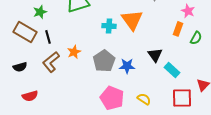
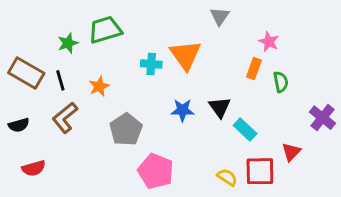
green star: (40, 12) -> (68, 43), moved
green semicircle: (196, 38) -> (281, 82), turned -40
orange star: (74, 52) -> (99, 86), moved
gray pentagon: (104, 61) -> (126, 130), moved
blue star: (127, 66) -> (182, 110), moved
yellow semicircle: (144, 99) -> (227, 177), moved

